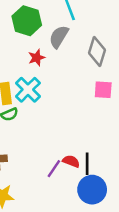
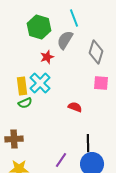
red semicircle: (71, 161) -> (75, 107), moved
purple line: (54, 169) -> (61, 160), moved

